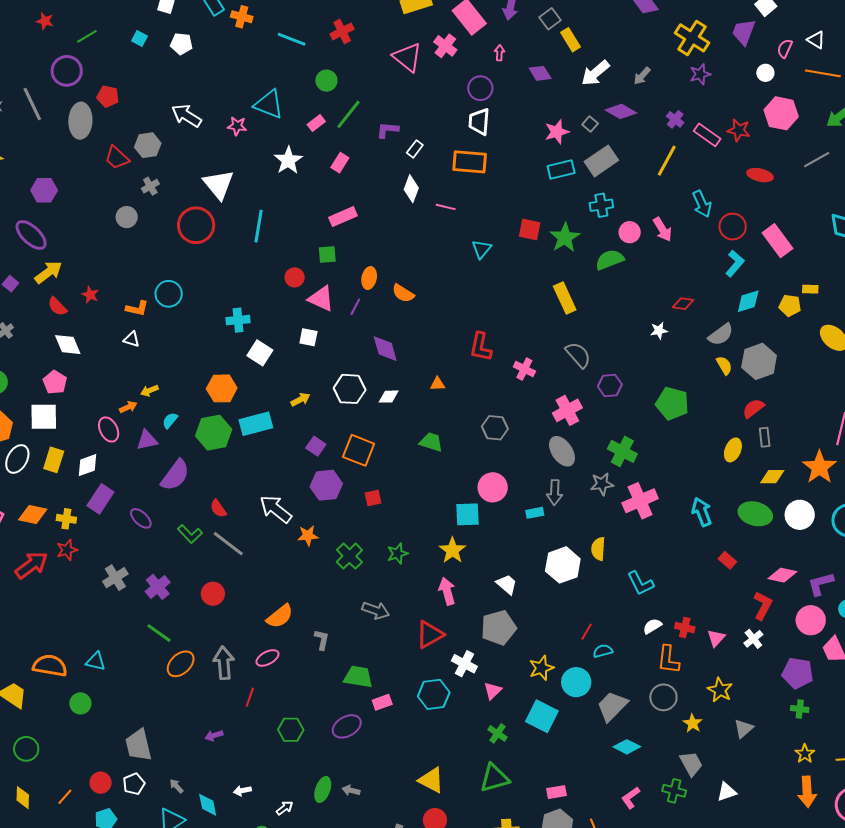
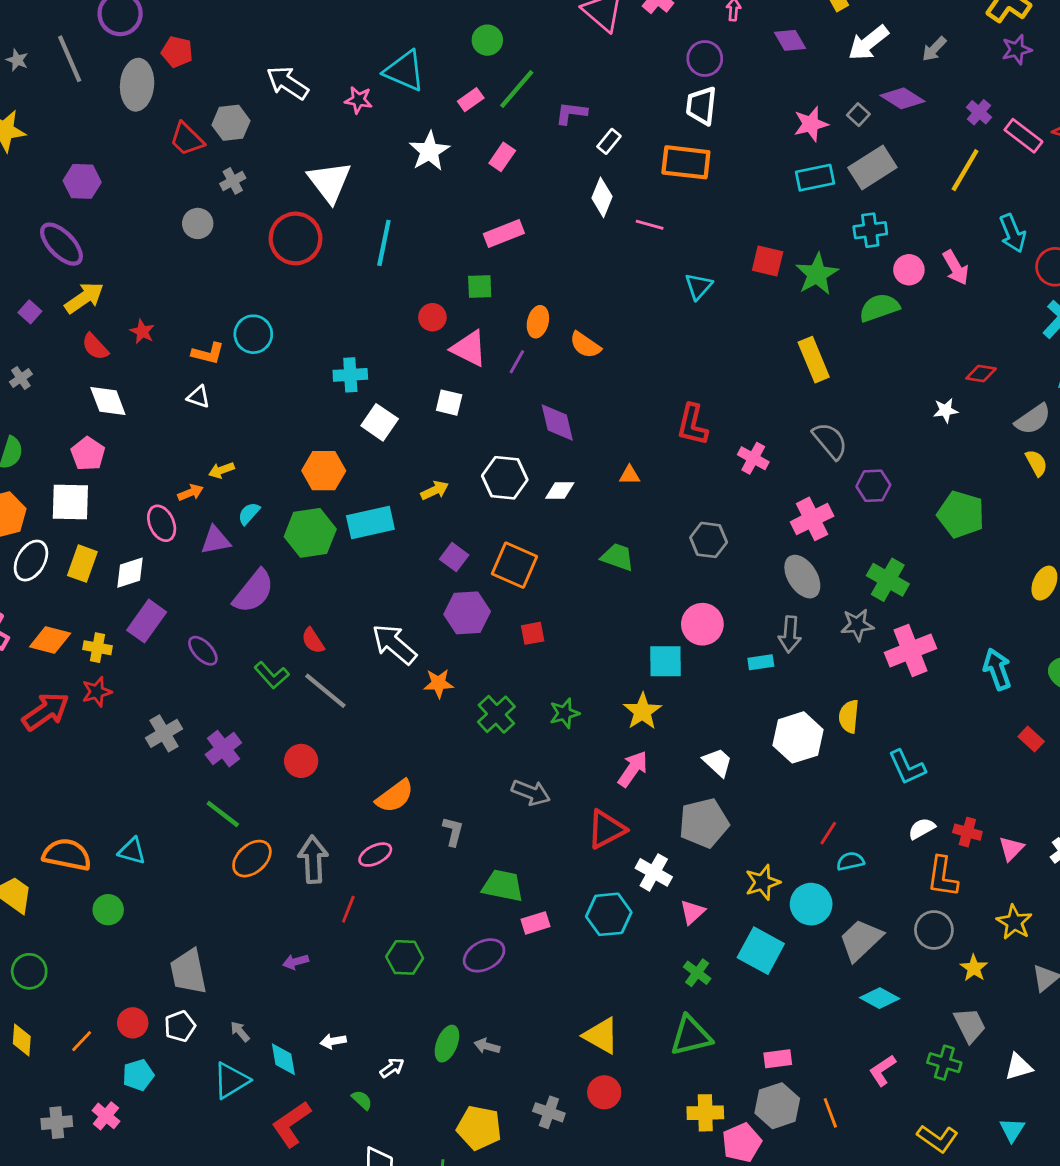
pink arrow: (447, 591) -> (633, 769), turned 48

